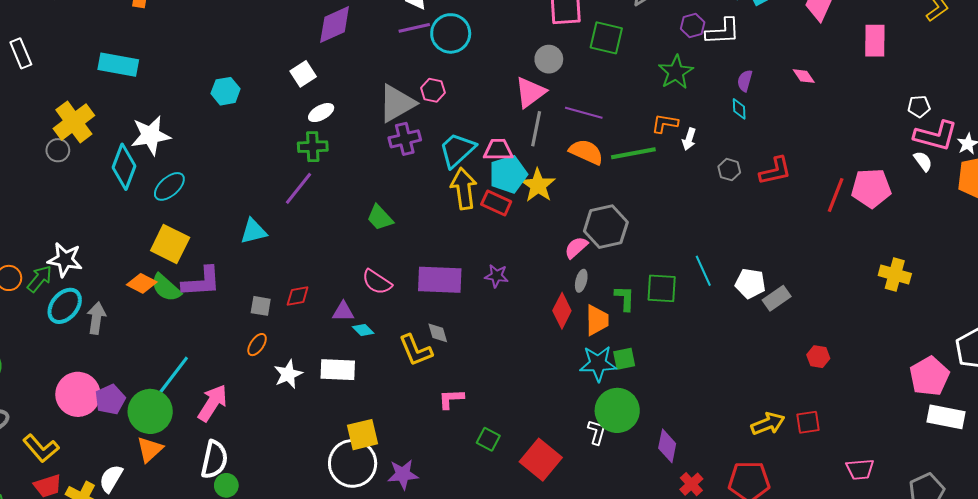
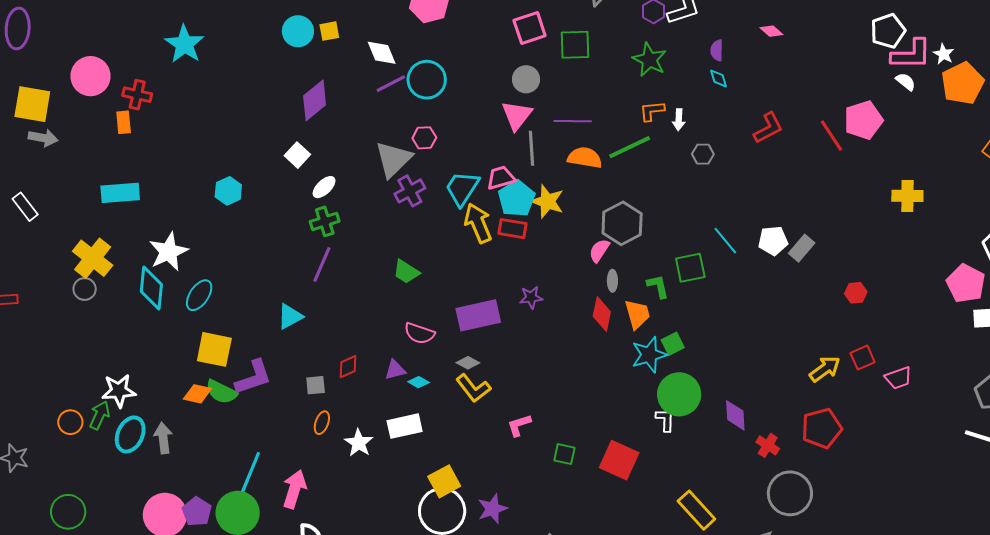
white pentagon: (919, 106) -> (888, 31), size x1.6
gray hexagon: (729, 170) -> (703, 154), moved
red line: (836, 195) -> (831, 136), turned -40
gray diamond: (438, 333) -> (468, 363), moved, turned -30
pink trapezoid: (860, 469) -> (898, 378), moved

